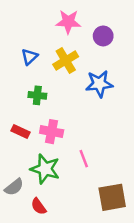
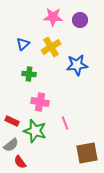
purple circle: (103, 36) -> (80, 20), moved
red rectangle: (21, 132) -> (12, 121), moved
red semicircle: (39, 206) -> (20, 162), moved

